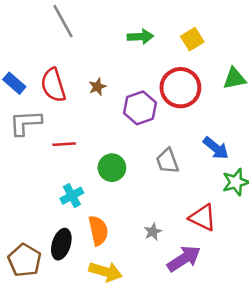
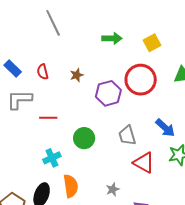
red semicircle: (53, 85) -> (43, 72), size x0.6
red triangle: (203, 218) -> (144, 163), moved

